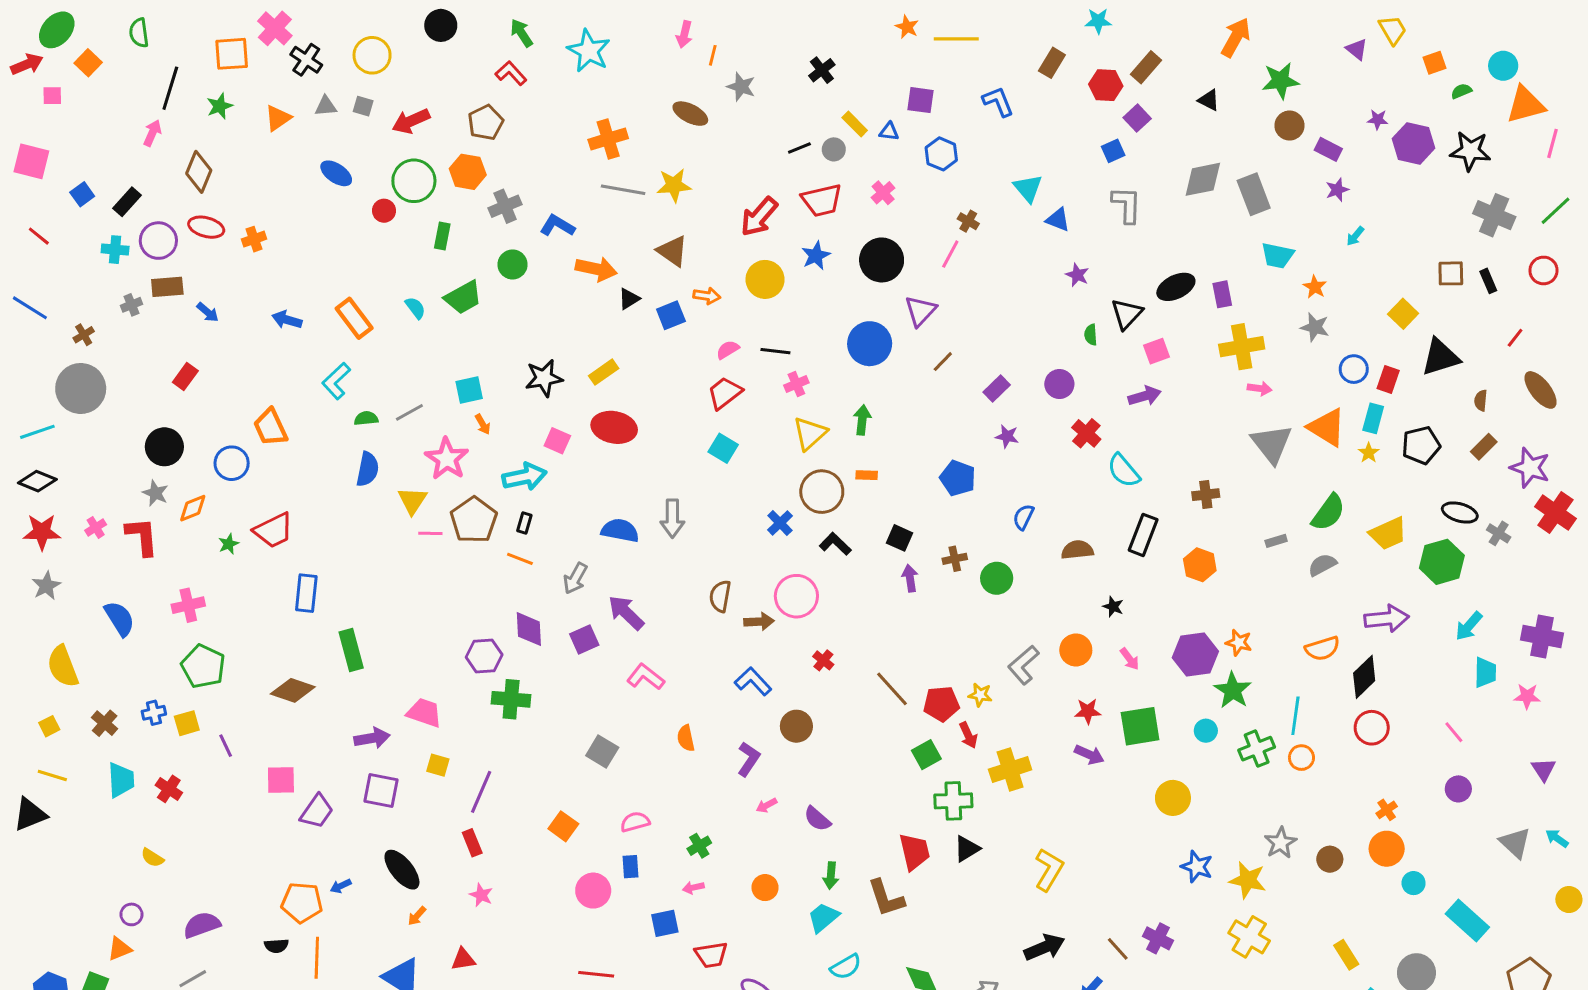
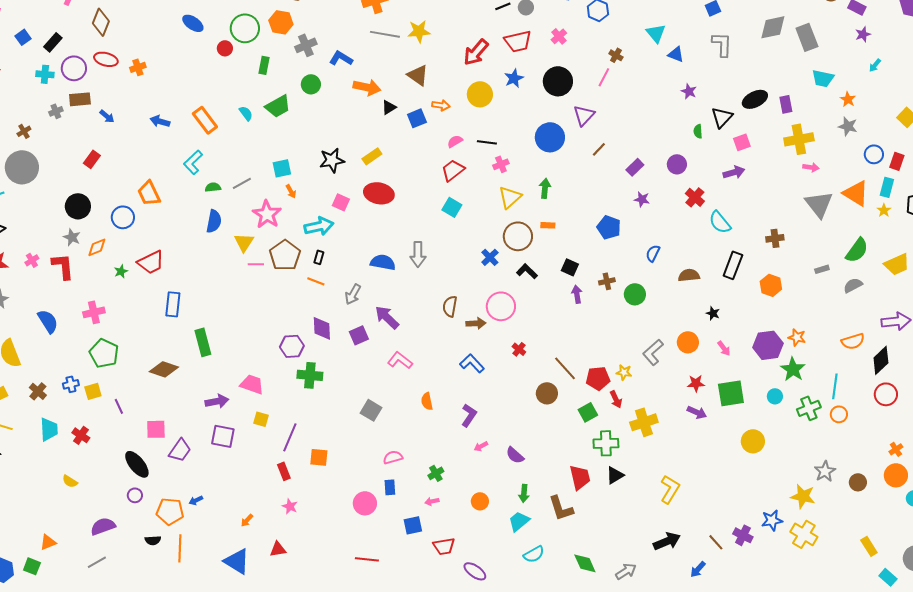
brown circle: (796, 726) -> (547, 393), moved
orange square: (563, 826) -> (319, 457), moved, turned -30
blue star: (1197, 867) -> (772, 520), moved, turned -30
black ellipse: (402, 870) -> (137, 464), moved
purple circle: (131, 914) -> (135, 495), moved

